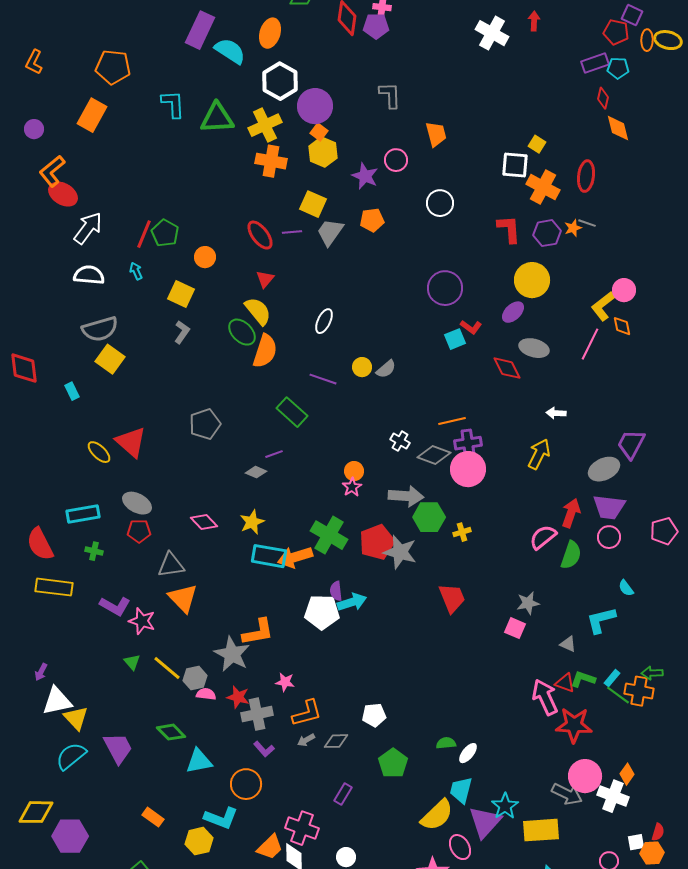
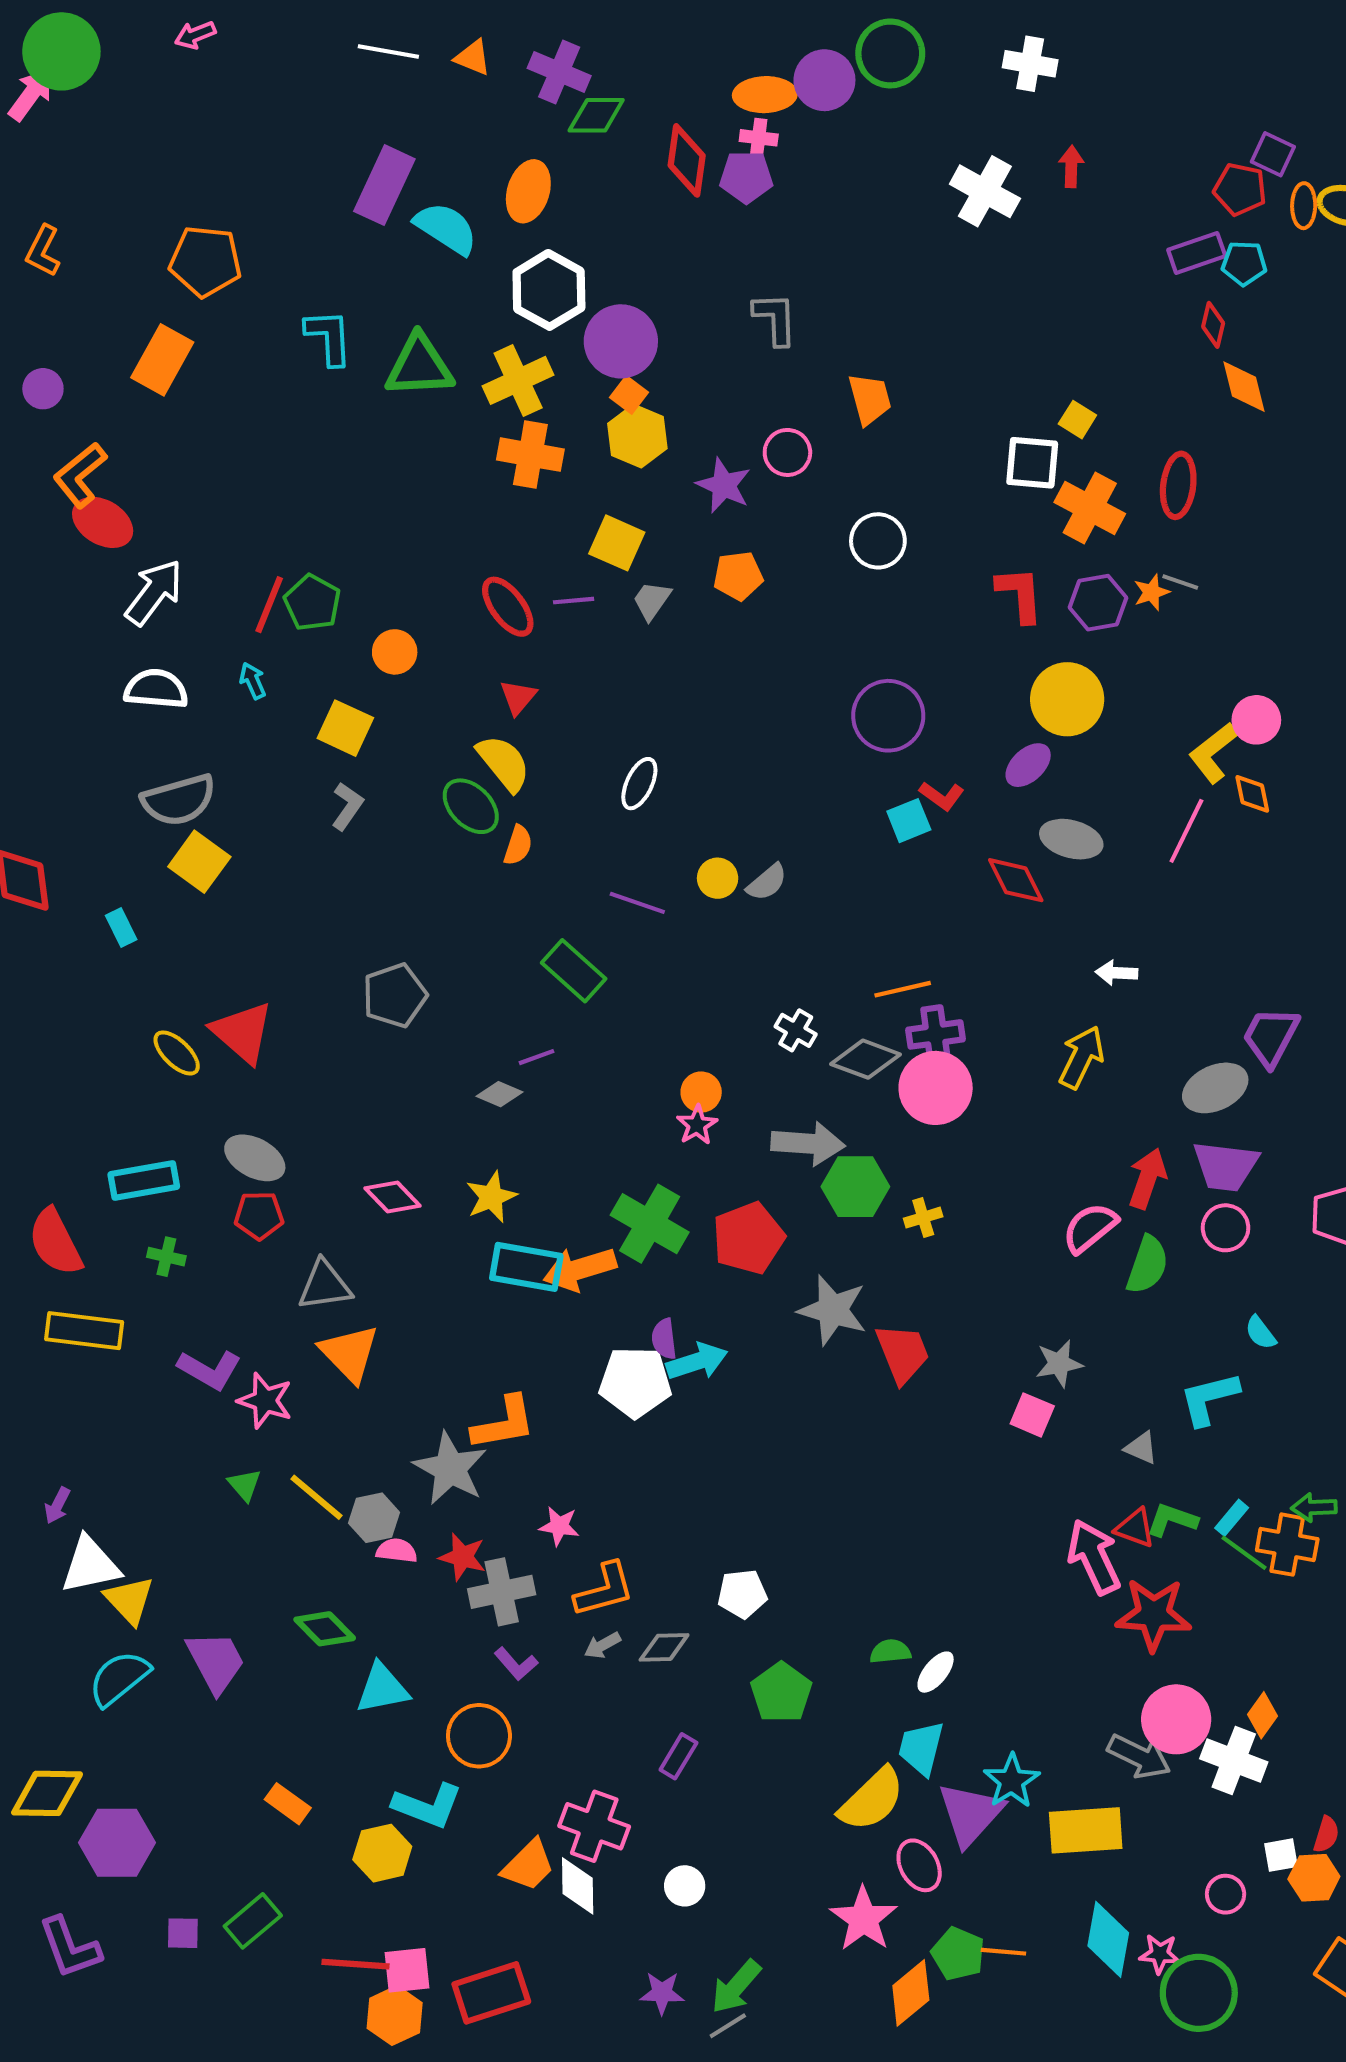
gray trapezoid: (330, 232) -> (652, 601), size x0.7
orange semicircle: (265, 351) -> (518, 845), size x0.6
gray star: (400, 552) -> (833, 1310), moved

